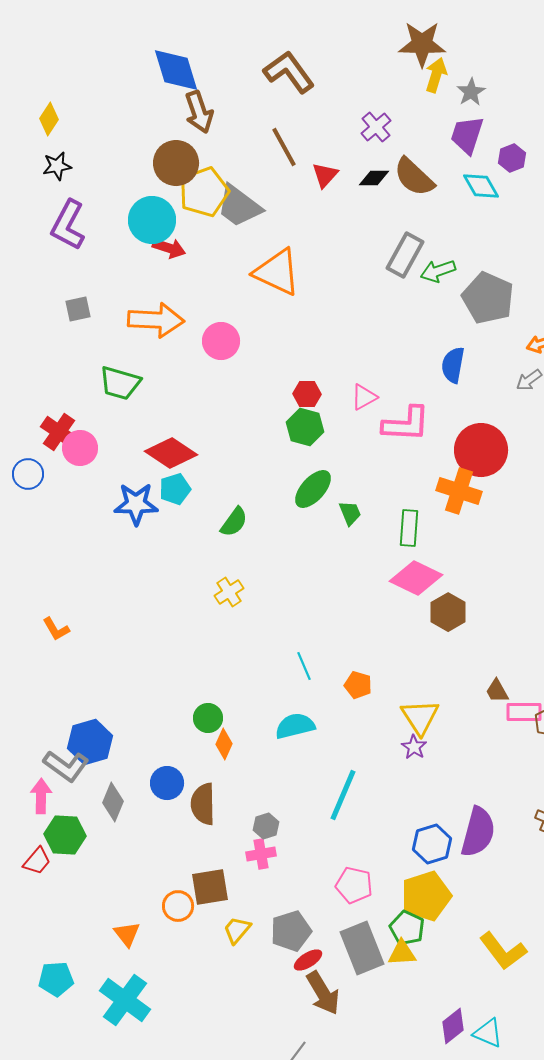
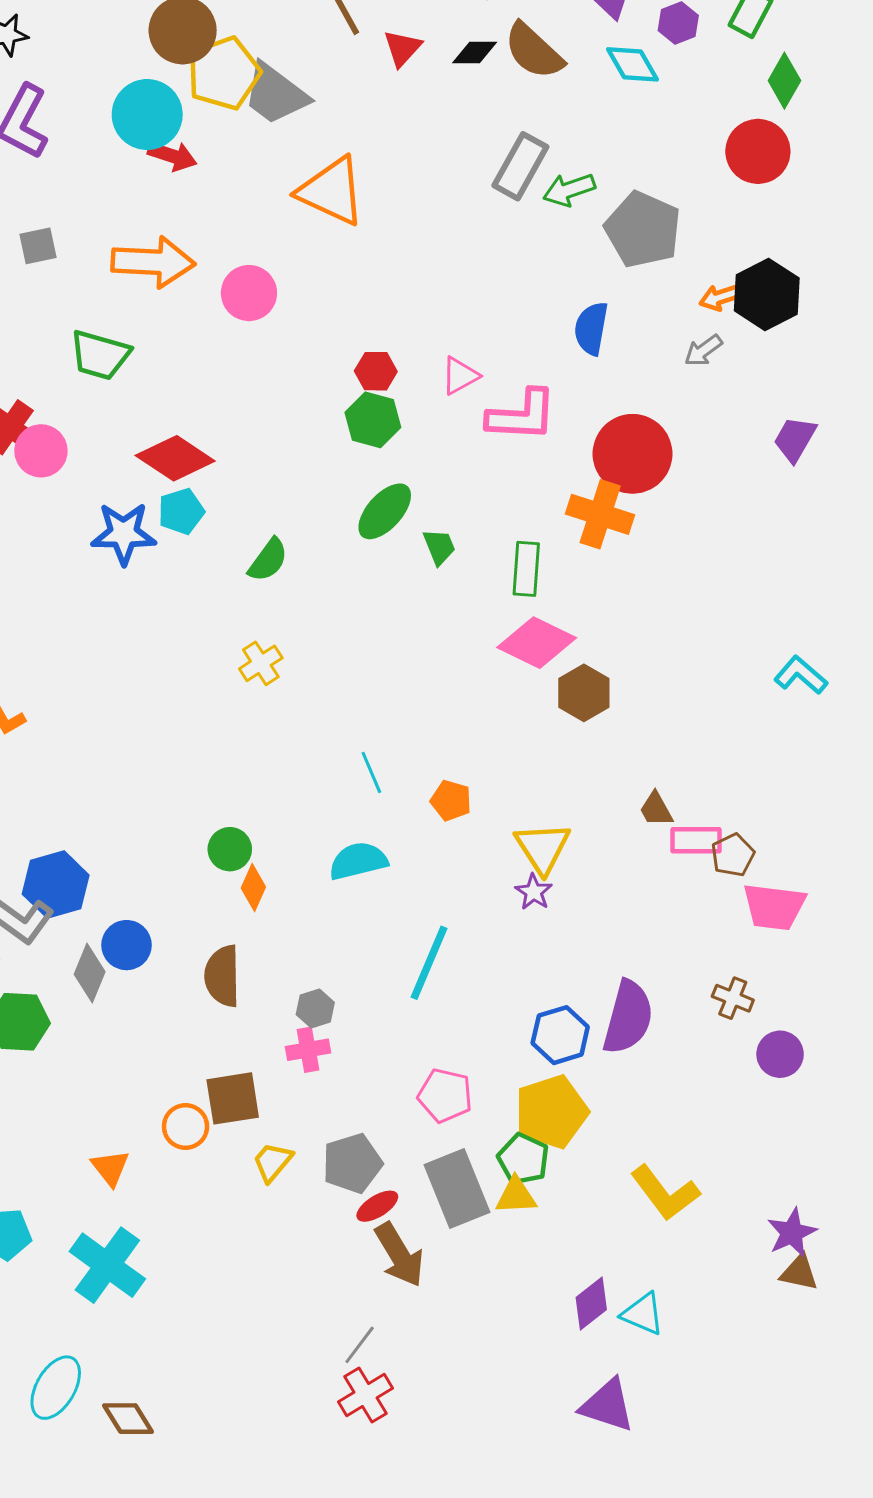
blue circle: (167, 783) -> (127, 945), moved

